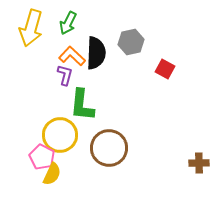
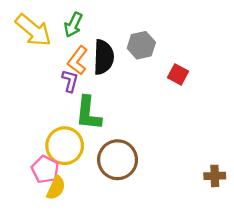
yellow arrow: (31, 28) -> (33, 30), turned -66
orange L-shape: (72, 56) -> (78, 60), turned -96

